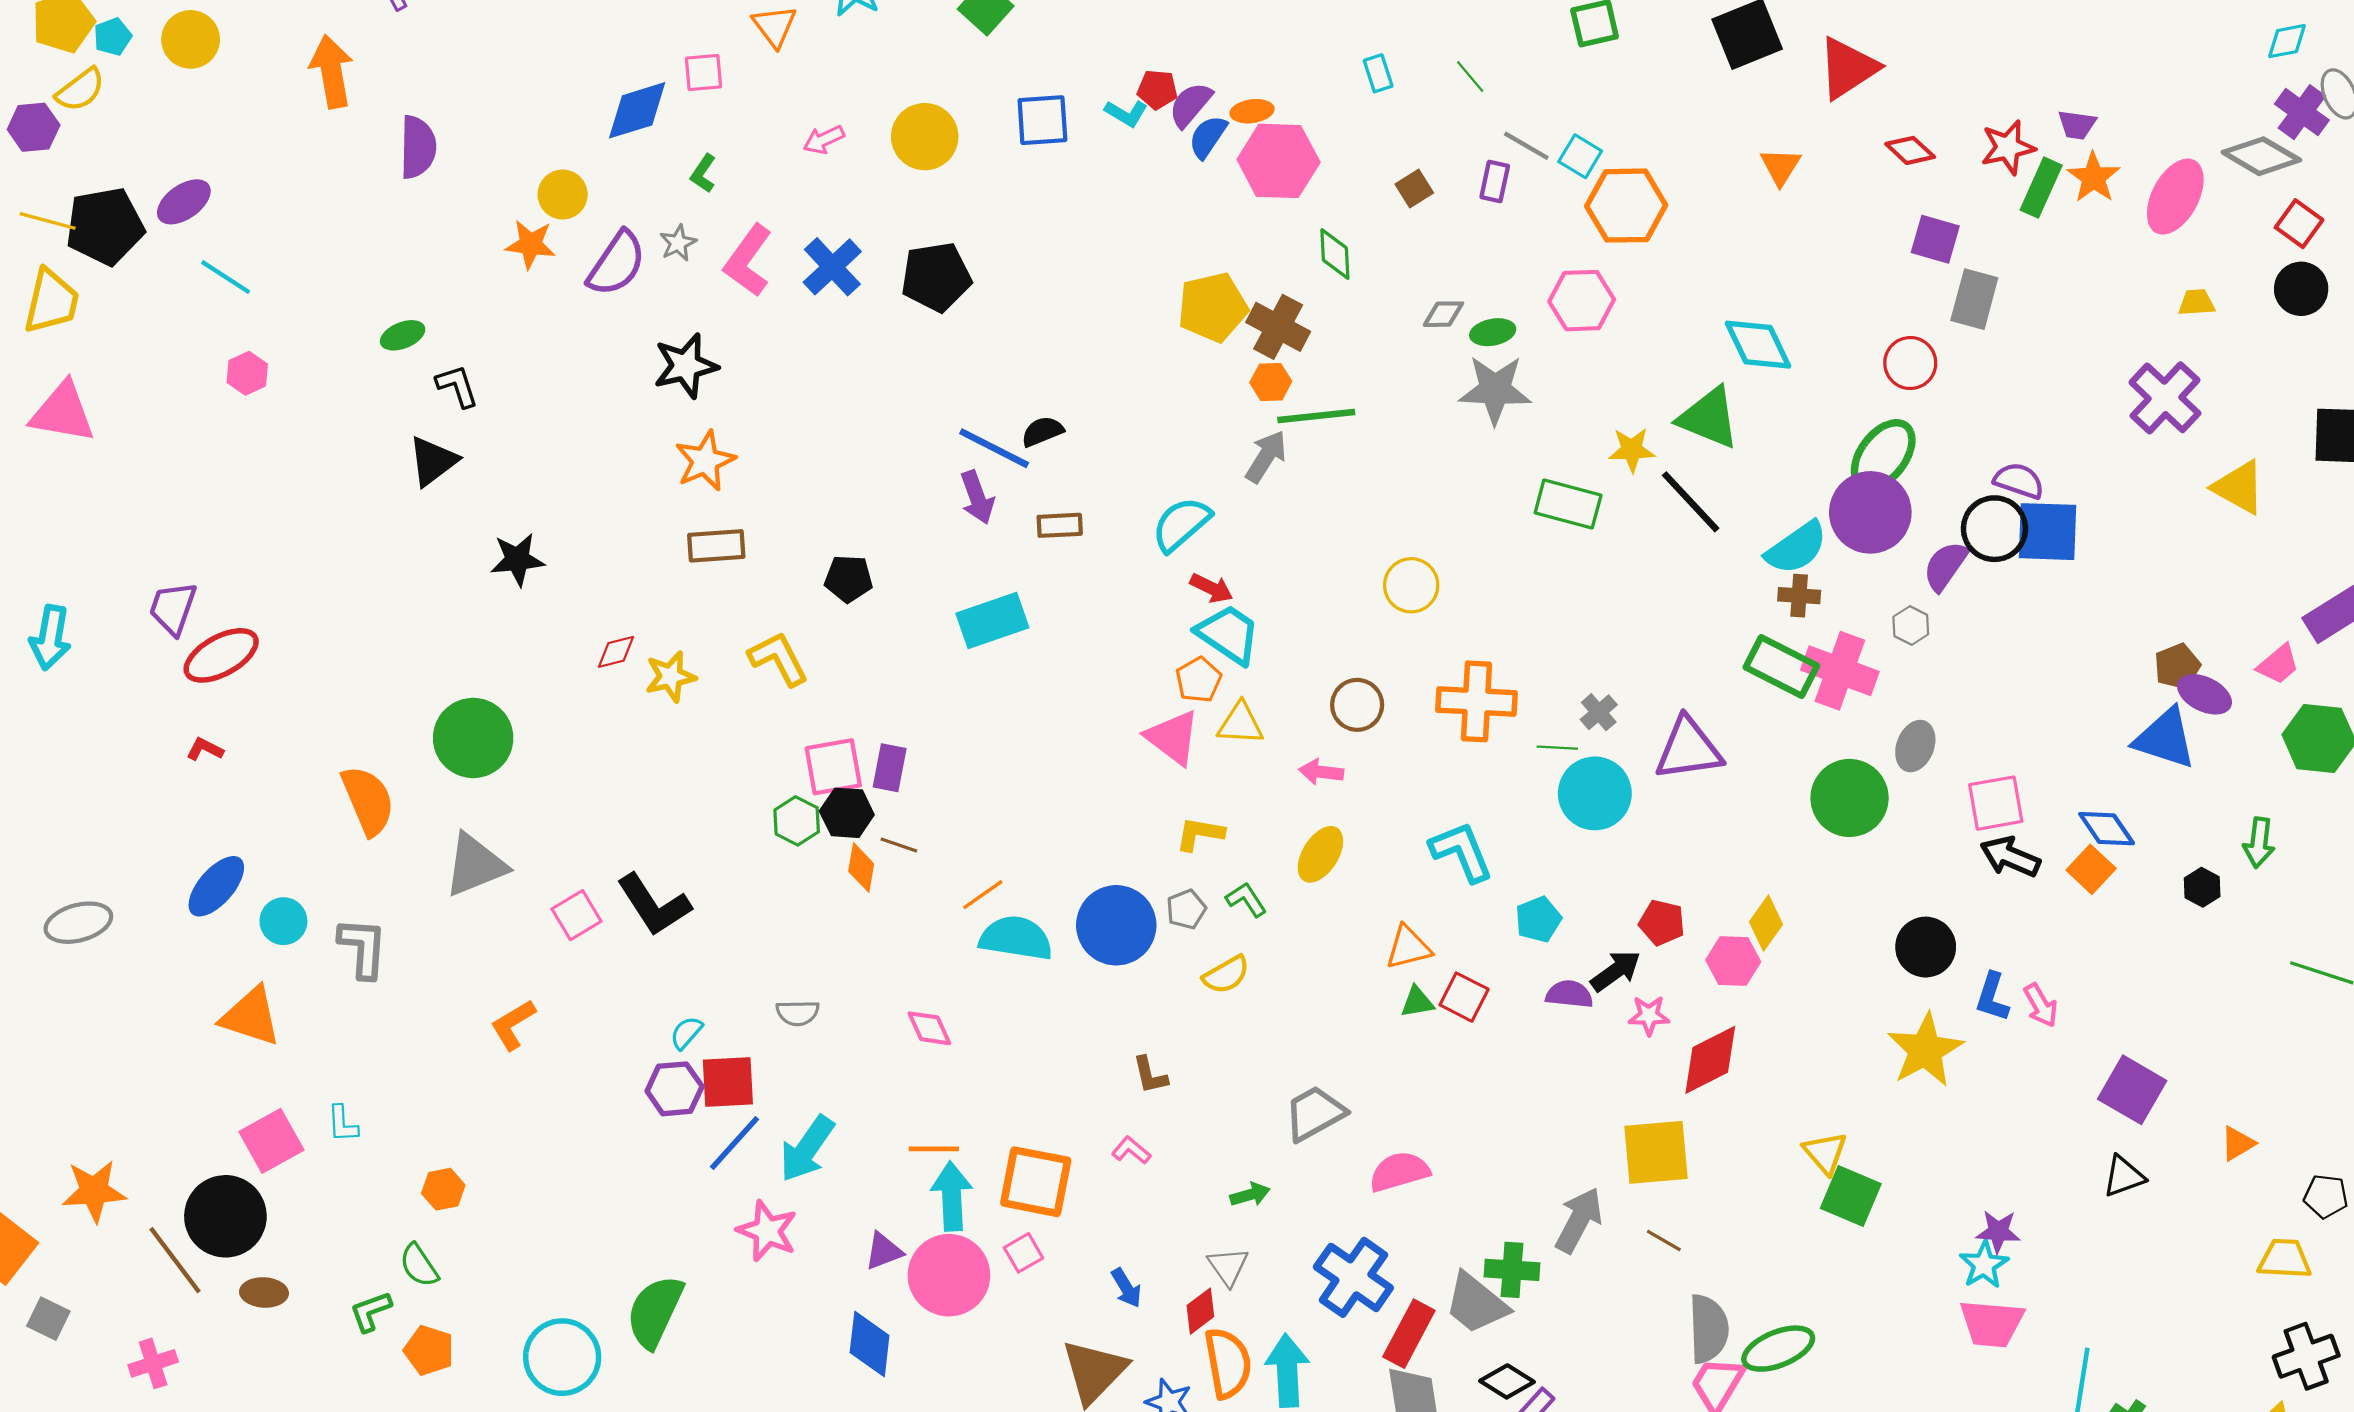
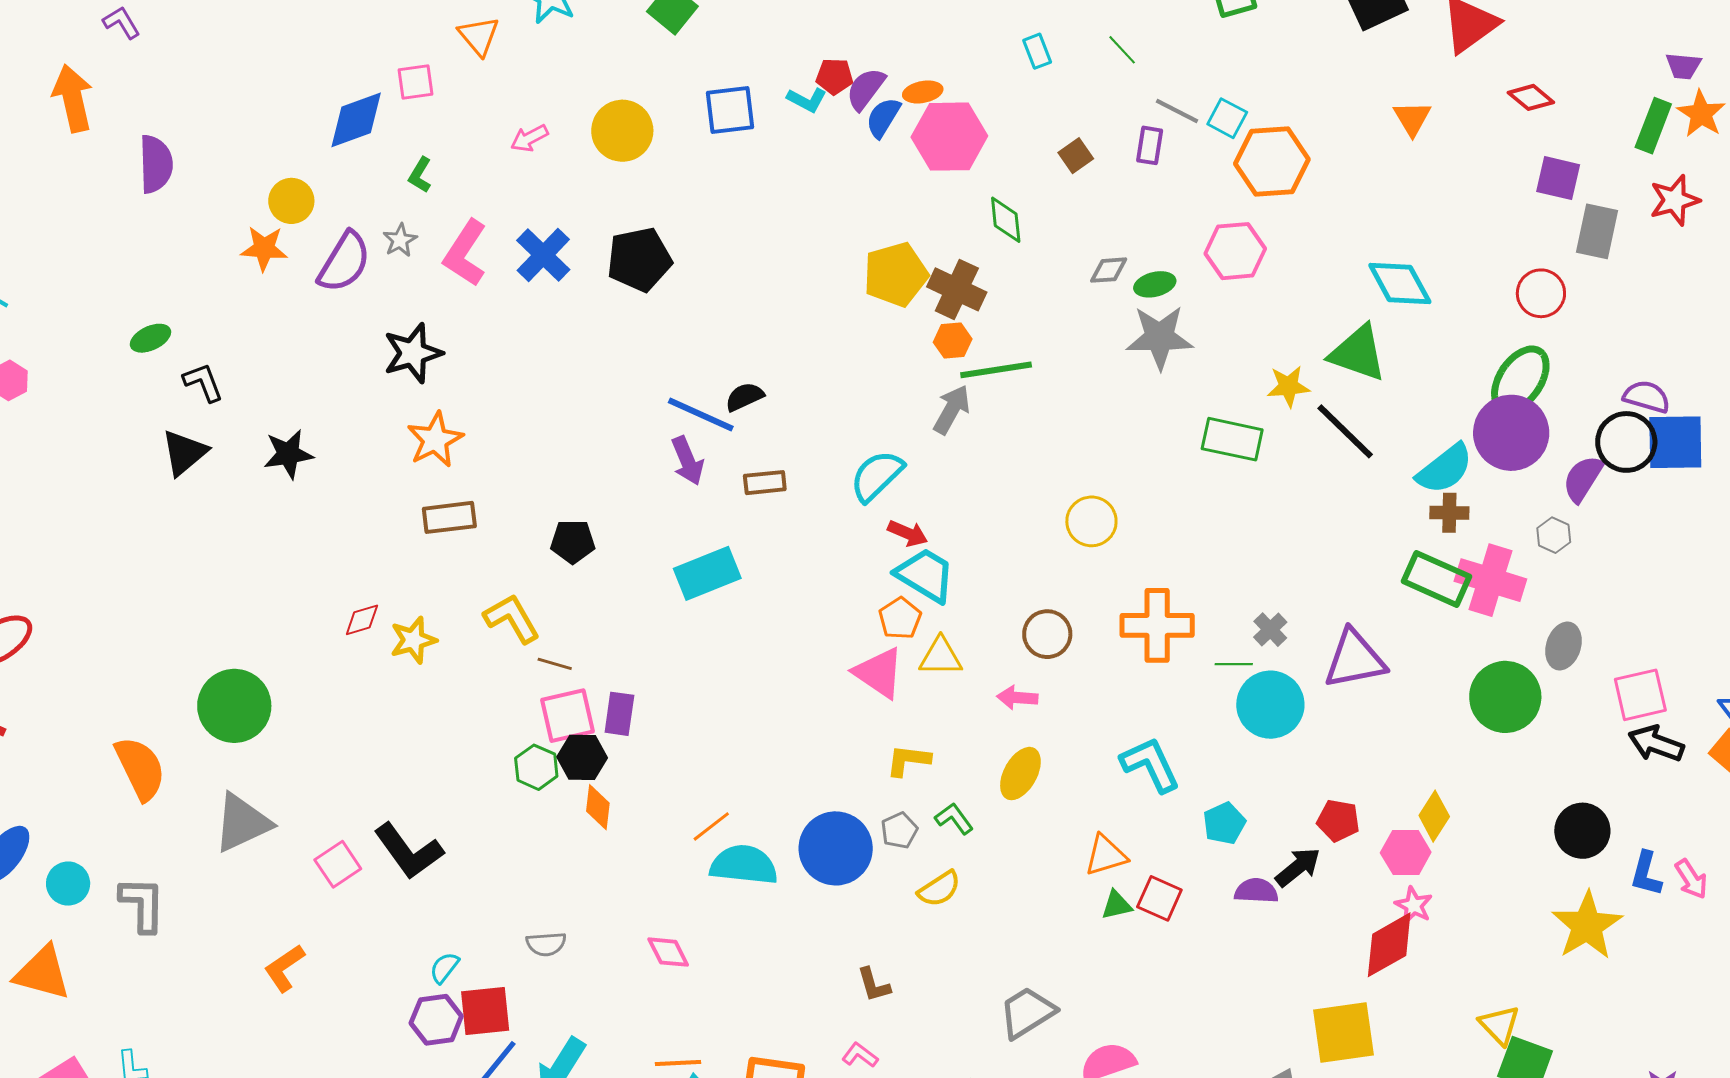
red star: (2008, 147) -> (1675, 200), moved
black star: (517, 559) -> (288, 454), moved
brown line: (899, 845) -> (555, 664), moved
pink star: (1649, 1015) -> (1414, 905), moved, turned 30

